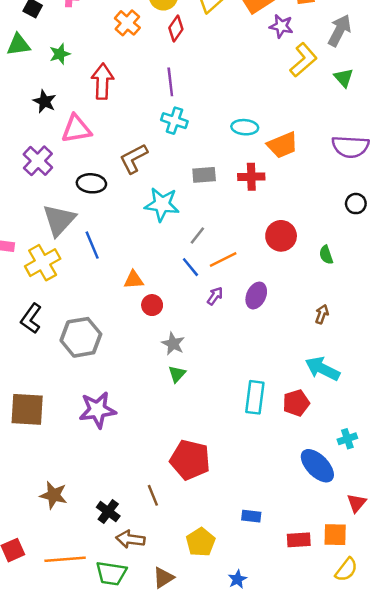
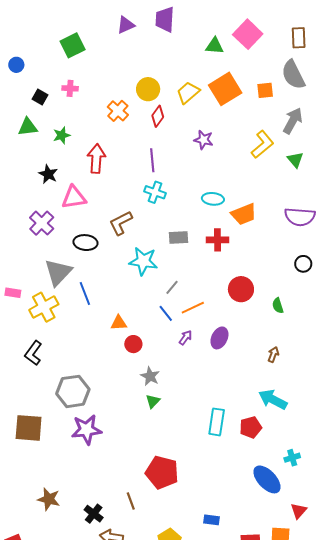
purple star: (281, 26) -> (204, 140), moved
gray hexagon: (81, 337) -> (73, 391), moved

